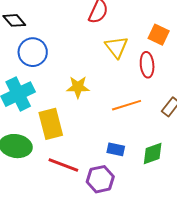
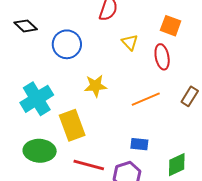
yellow triangle: (116, 47) -> (130, 42), size x0.7
blue circle: (33, 52) -> (67, 44), moved
green diamond: (153, 154) -> (177, 165), moved

